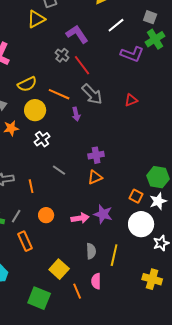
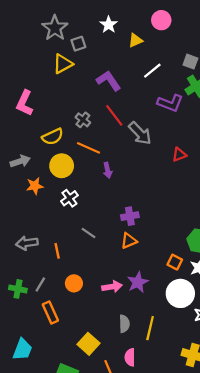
gray cross: (62, 55) -> (83, 120), moved
gray arrow: (92, 94) -> (140, 133), moved
red triangle: (131, 100) -> (179, 155), moved
purple star: (103, 214) -> (138, 282), turned 30

